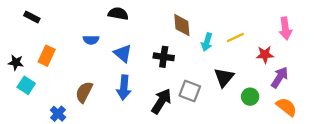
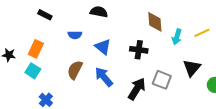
black rectangle: (32, 17) -> (45, 15), moved
cyan square: (26, 85) -> (33, 71), moved
blue arrow: (124, 88) -> (104, 77), turned 135
brown semicircle: (84, 92) -> (75, 70), moved

